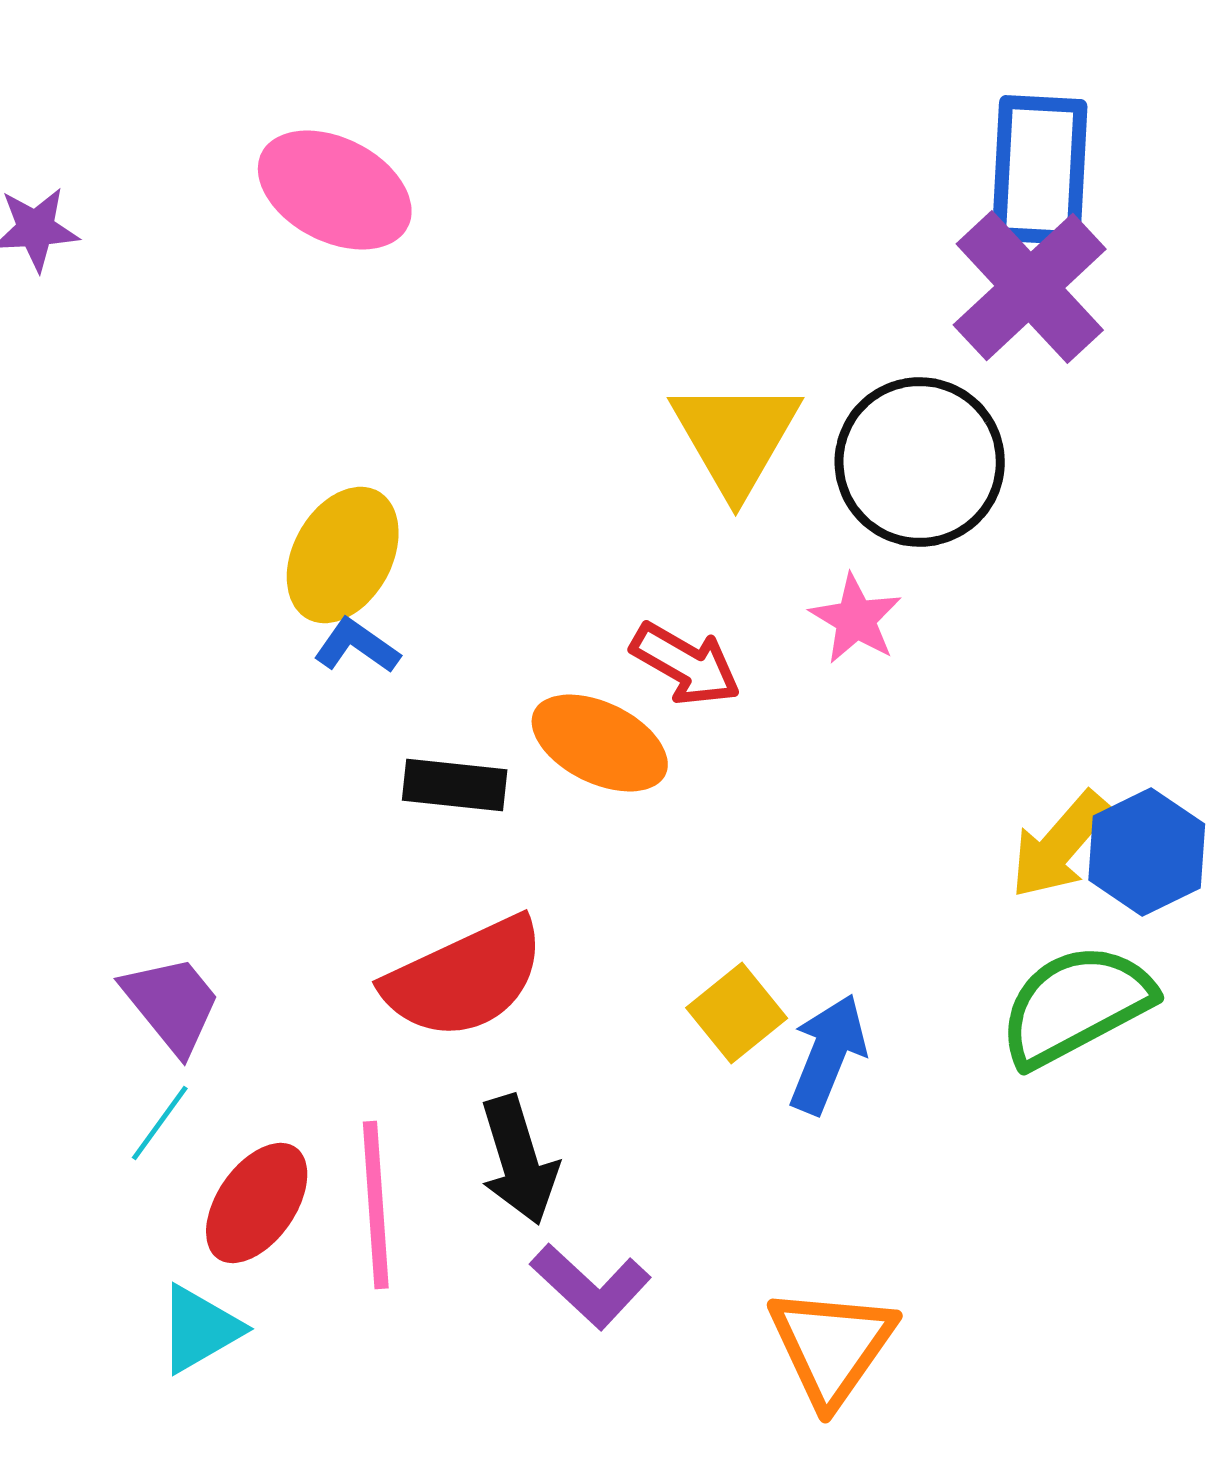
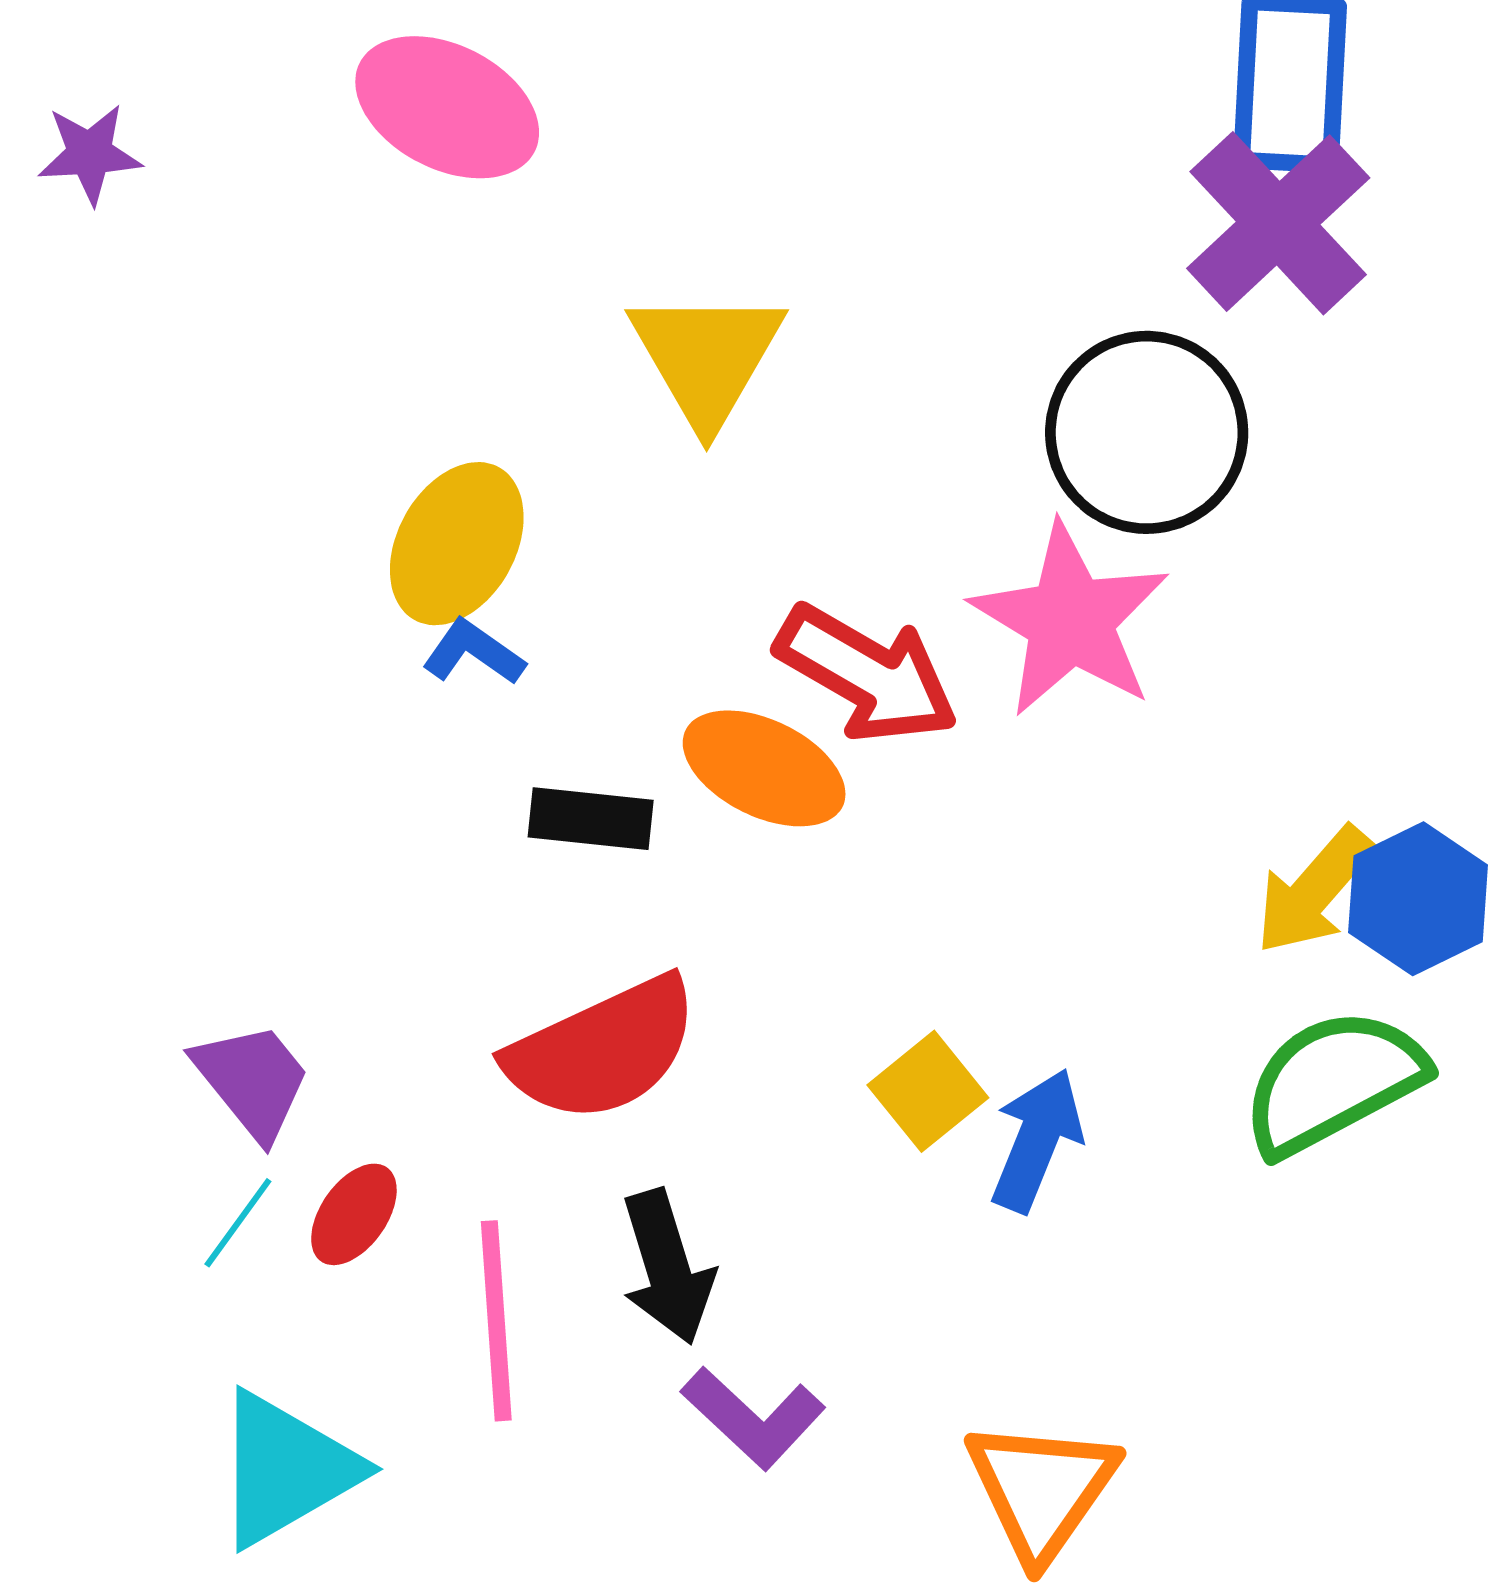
yellow triangle: (736, 437) -> (707, 357), moved
pink star: (856, 619) -> (1070, 620), size x1.8
red arrow: (686, 664) -> (867, 674), size x1.4
red ellipse: (257, 1203) -> (354, 1214), moved, size x0.7
cyan triangle: (200, 1329) -> (286, 1469), size x1.5

